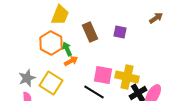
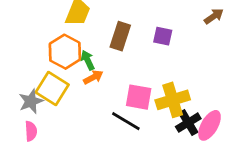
brown rectangle: (90, 32) -> (120, 36), turned 42
yellow cross: (127, 77) -> (173, 100), turned -30
yellow square: (51, 83) -> (52, 89), moved

